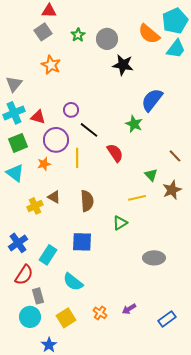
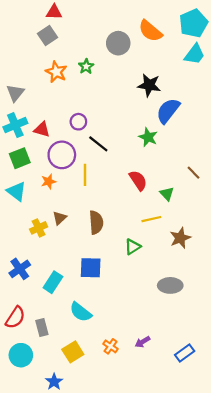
orange semicircle: (149, 34) -> (150, 31), moved
green star: (78, 35) -> (86, 66), moved
black star: (123, 65) -> (149, 85), moved
red semicircle: (115, 153) -> (138, 180), moved
brown star: (172, 190) -> (180, 238), moved
brown triangle: (54, 197) -> (60, 218), turned 48
red semicircle: (24, 275) -> (15, 318), moved
cyan circle: (30, 317) -> (21, 355), moved

